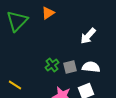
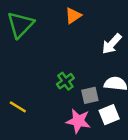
orange triangle: (48, 13) -> (73, 16), moved
gray square: (70, 67) -> (90, 95), moved

